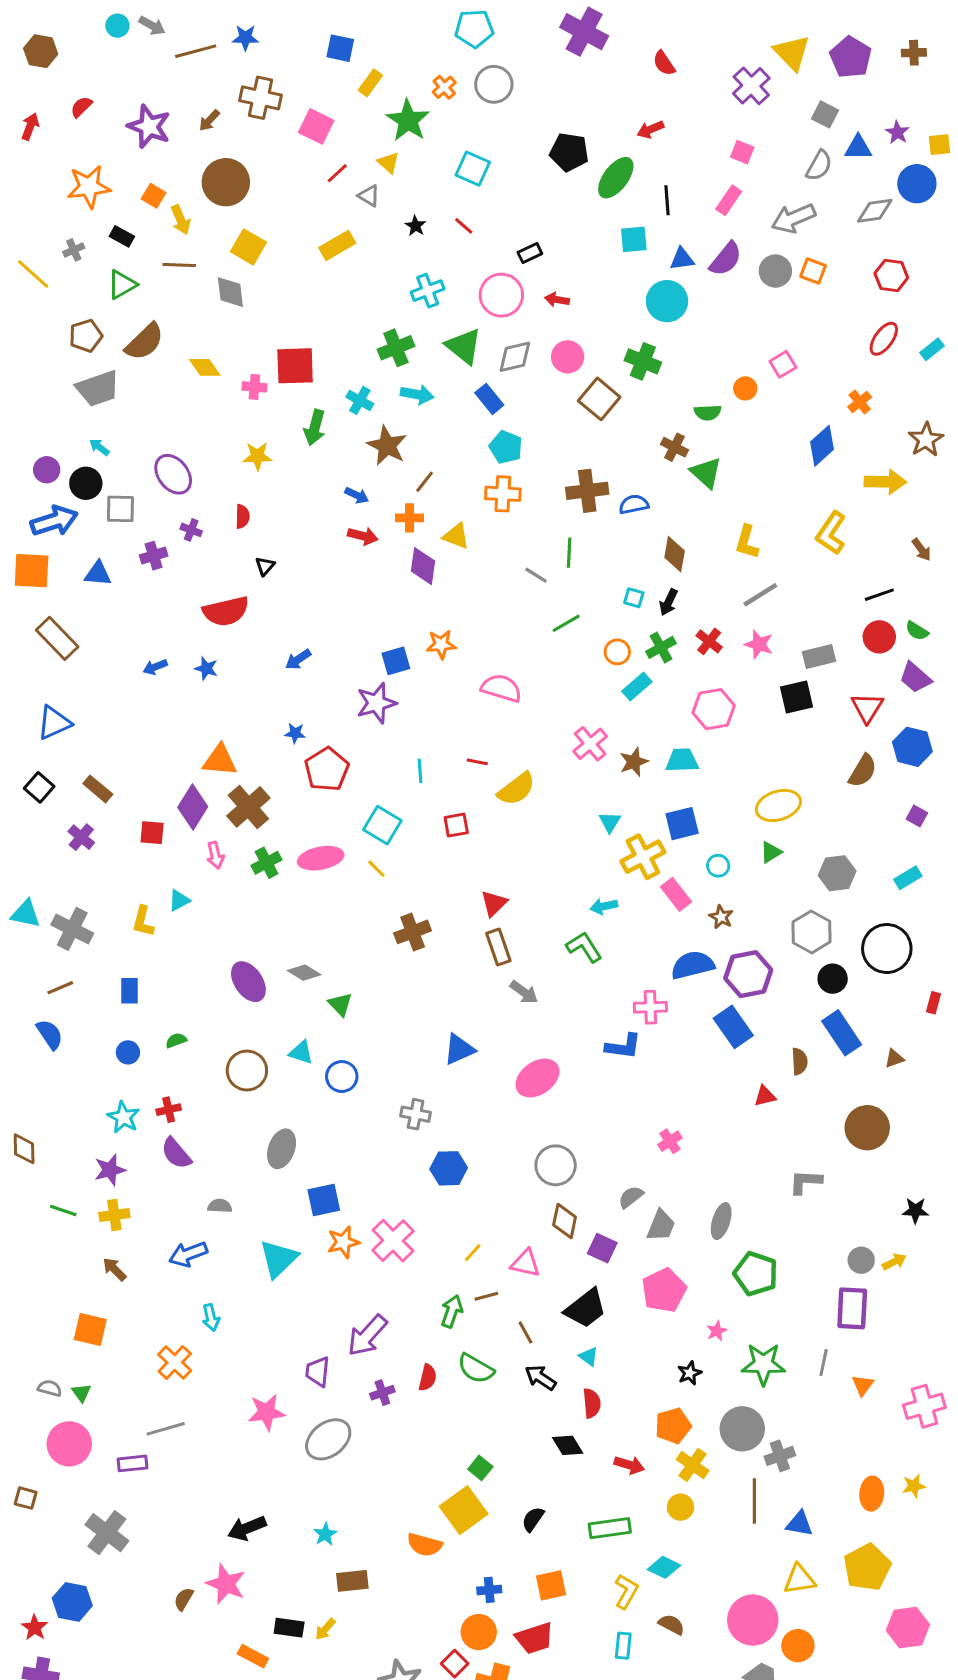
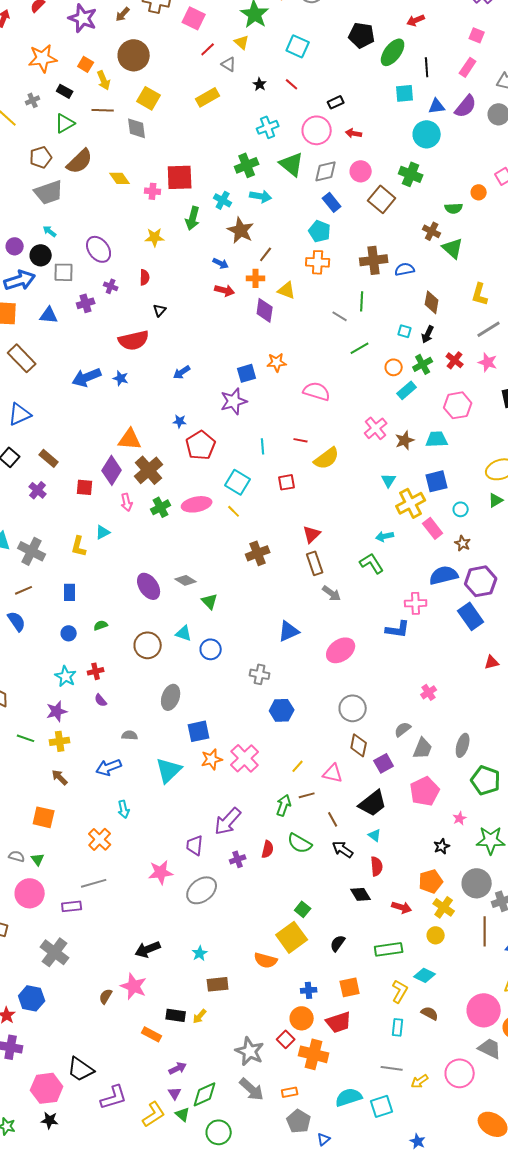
blue rectangle: (489, 399) -> (332, 202), moved
blue arrow: (155, 667) -> (87, 377), size x1.8
purple semicircle: (176, 1153) -> (101, 700), size x0.6
purple square: (602, 1248) -> (384, 763), turned 36

